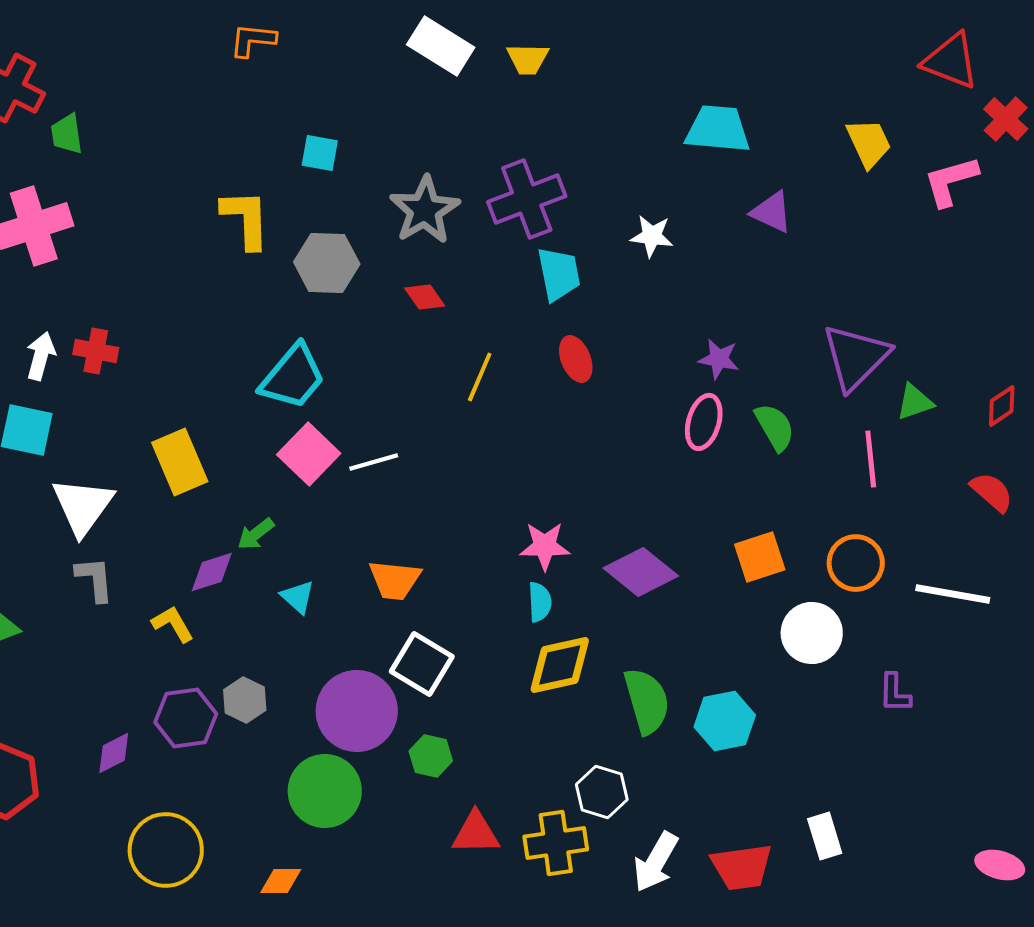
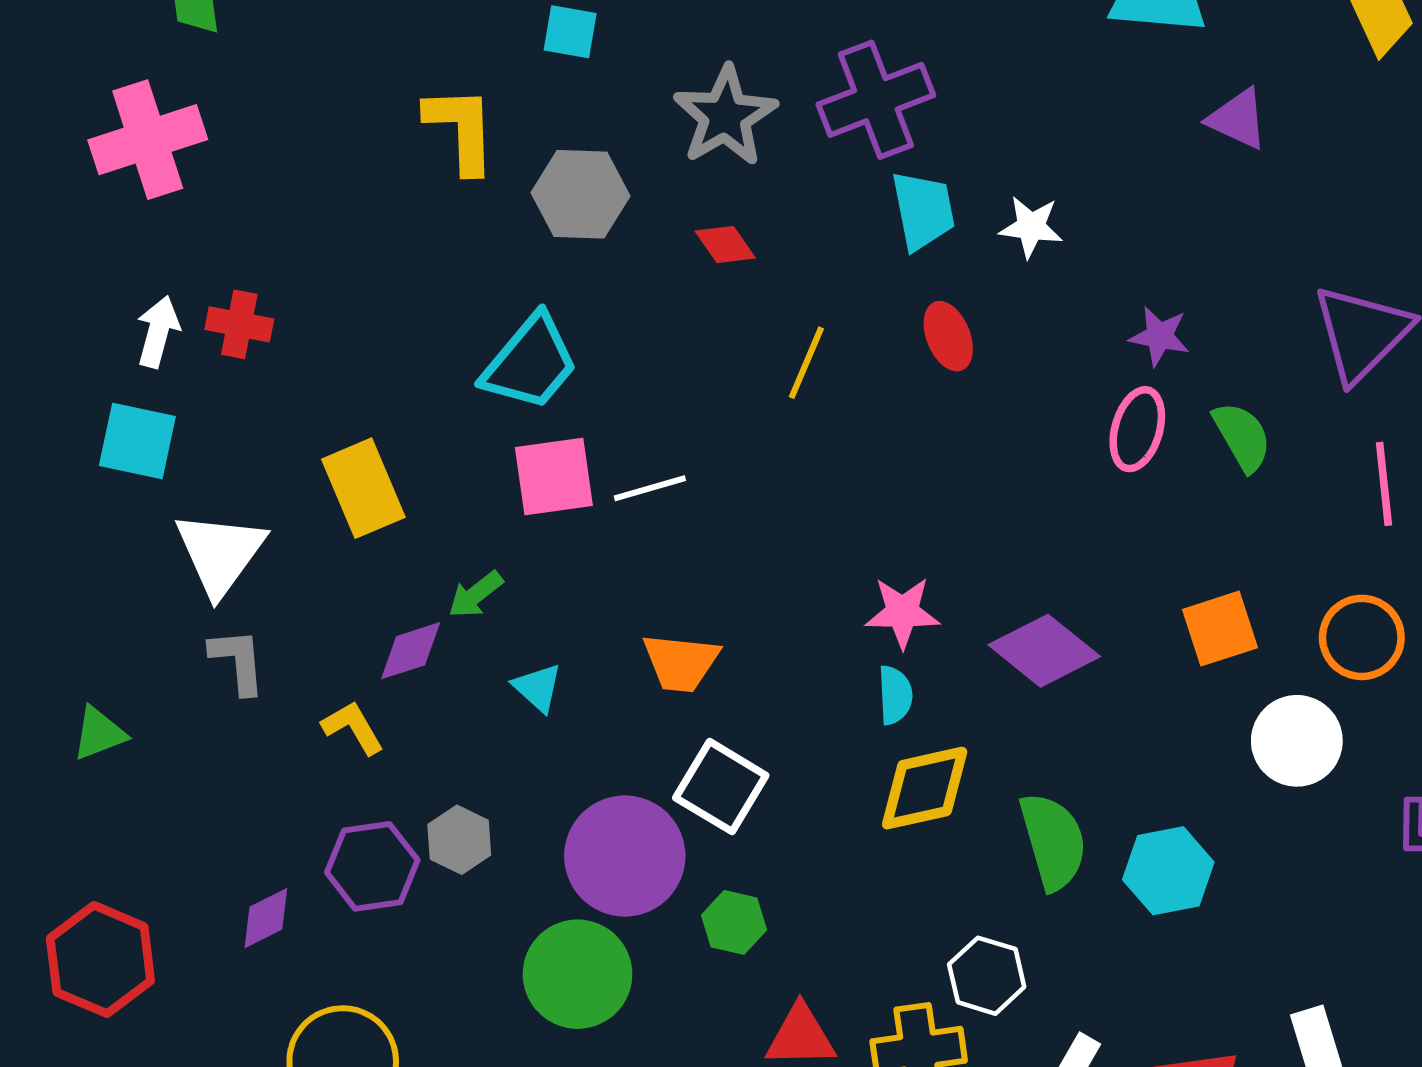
white star: (652, 236) -> (1031, 227), moved
pink square: (309, 454) -> (554, 476), turned 38

